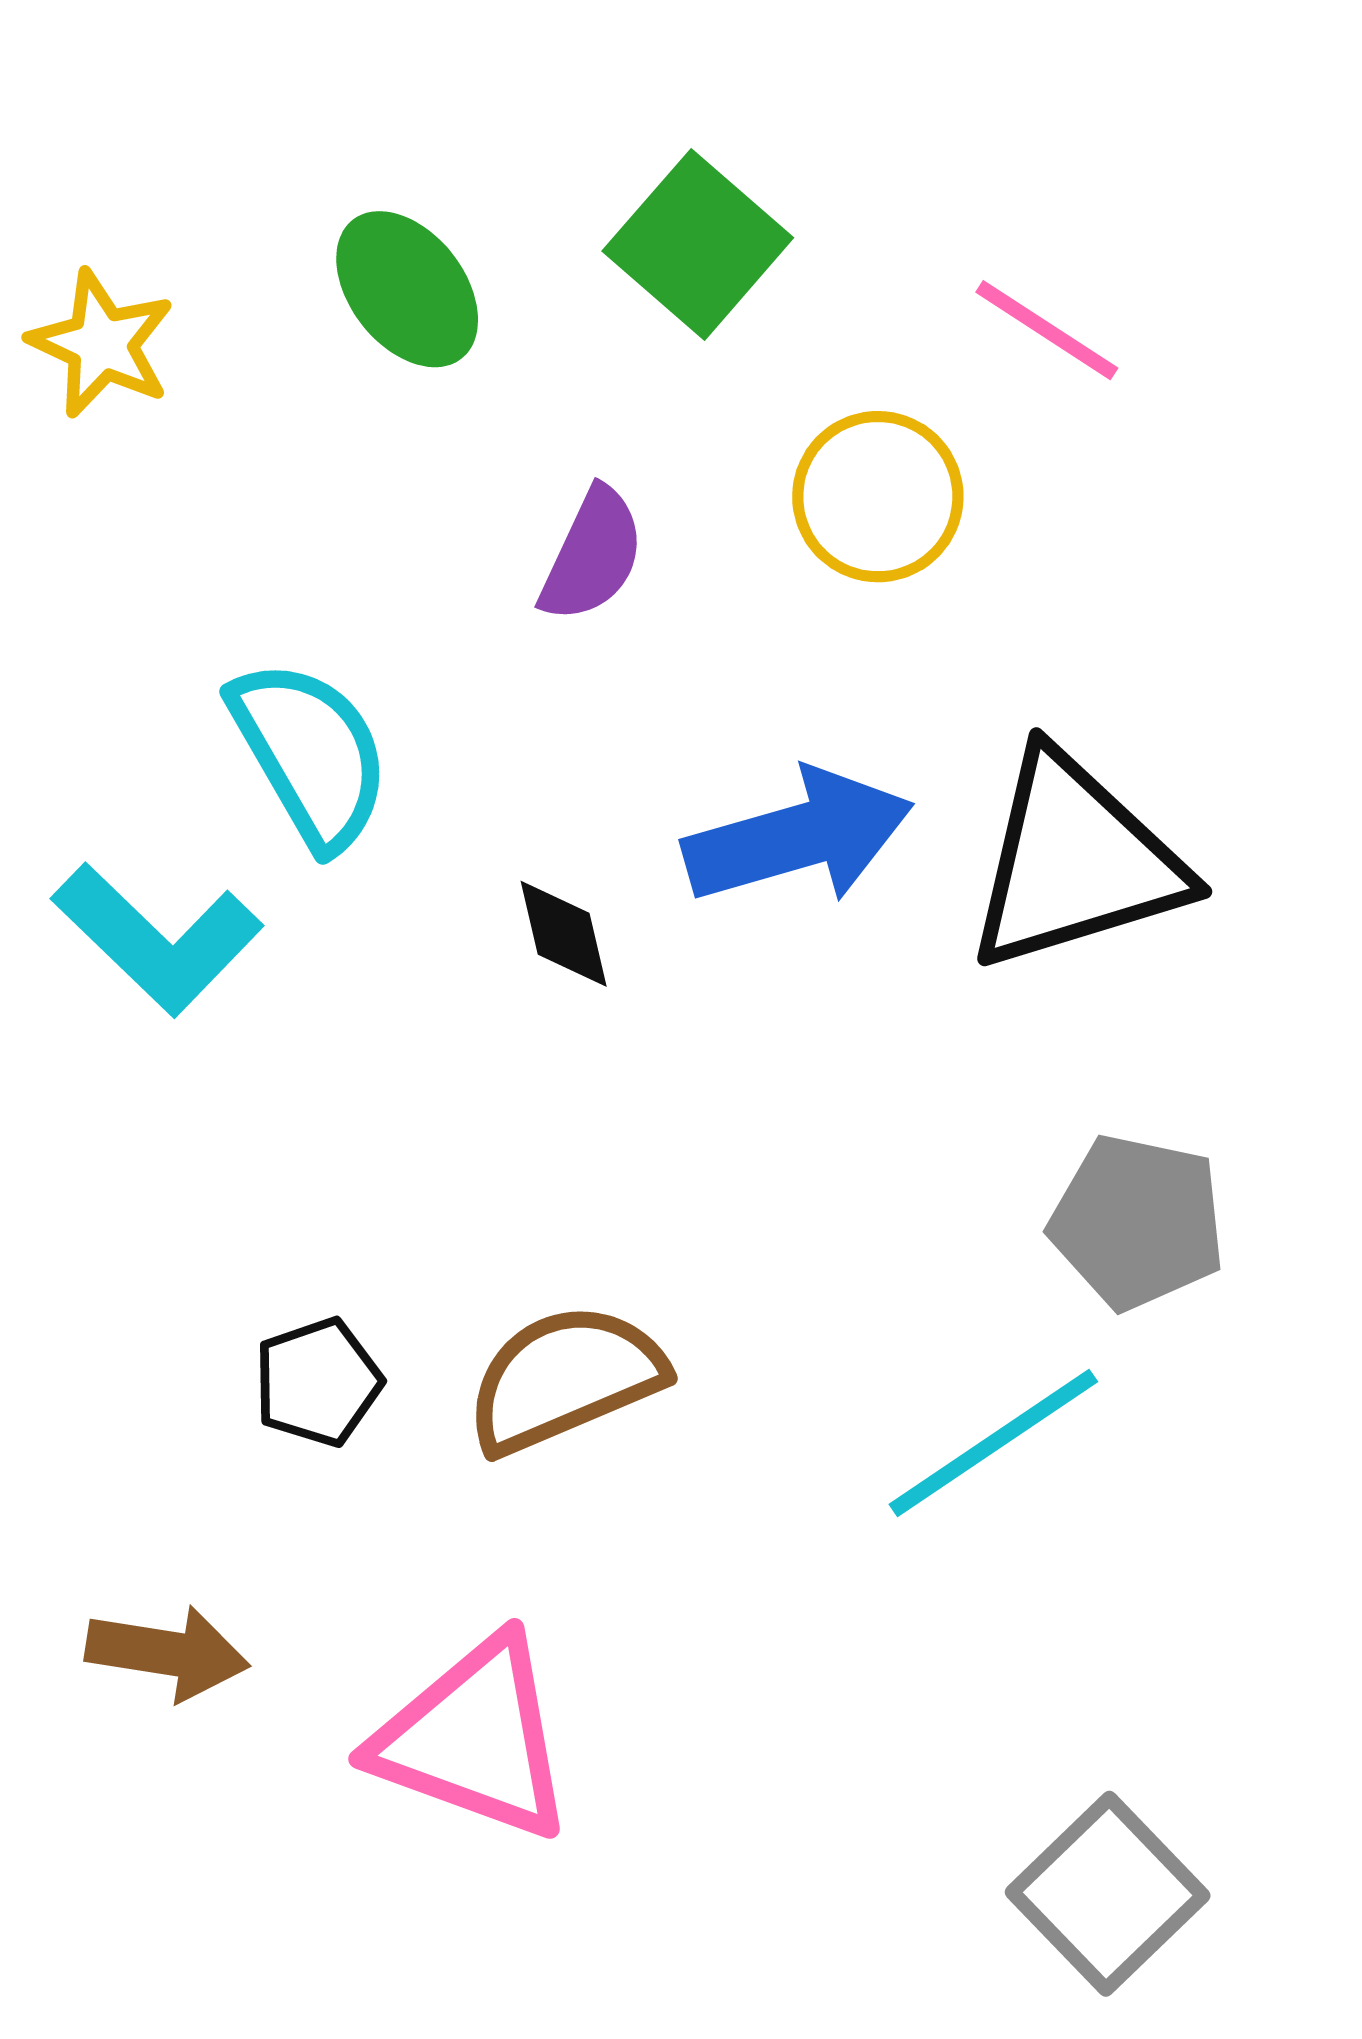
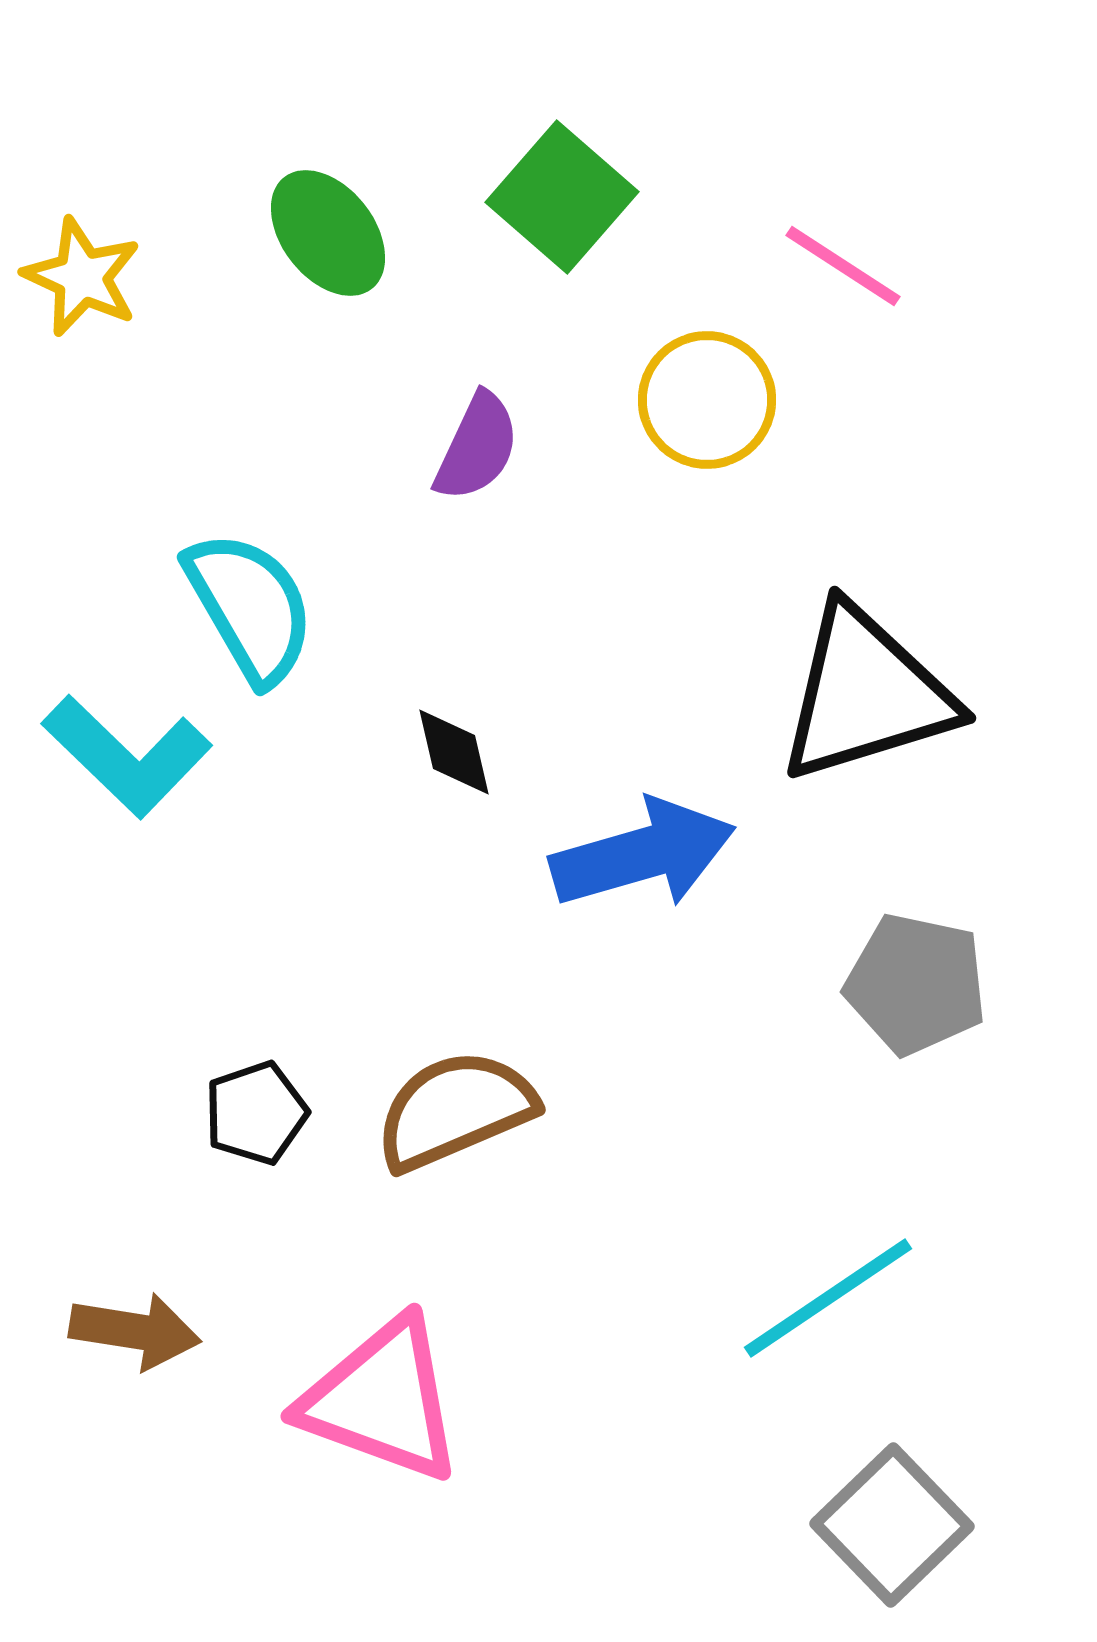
blue arrow: (798, 837) -> (643, 854), moved
cyan line: (993, 1443) -> (828, 1298), moved

